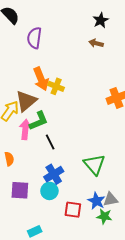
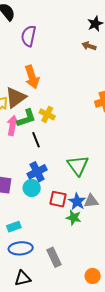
yellow cross: (56, 86) -> (47, 114), moved
red square: (73, 210) -> (58, 199), moved
green star: (104, 216) -> (74, 218), moved

